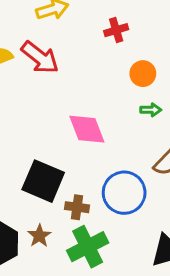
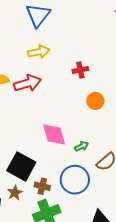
red arrow: (40, 57) -> (27, 83), turned -60
green arrow: (151, 110) -> (82, 146), moved, turned -32
brown star: (39, 236) -> (15, 193), moved

